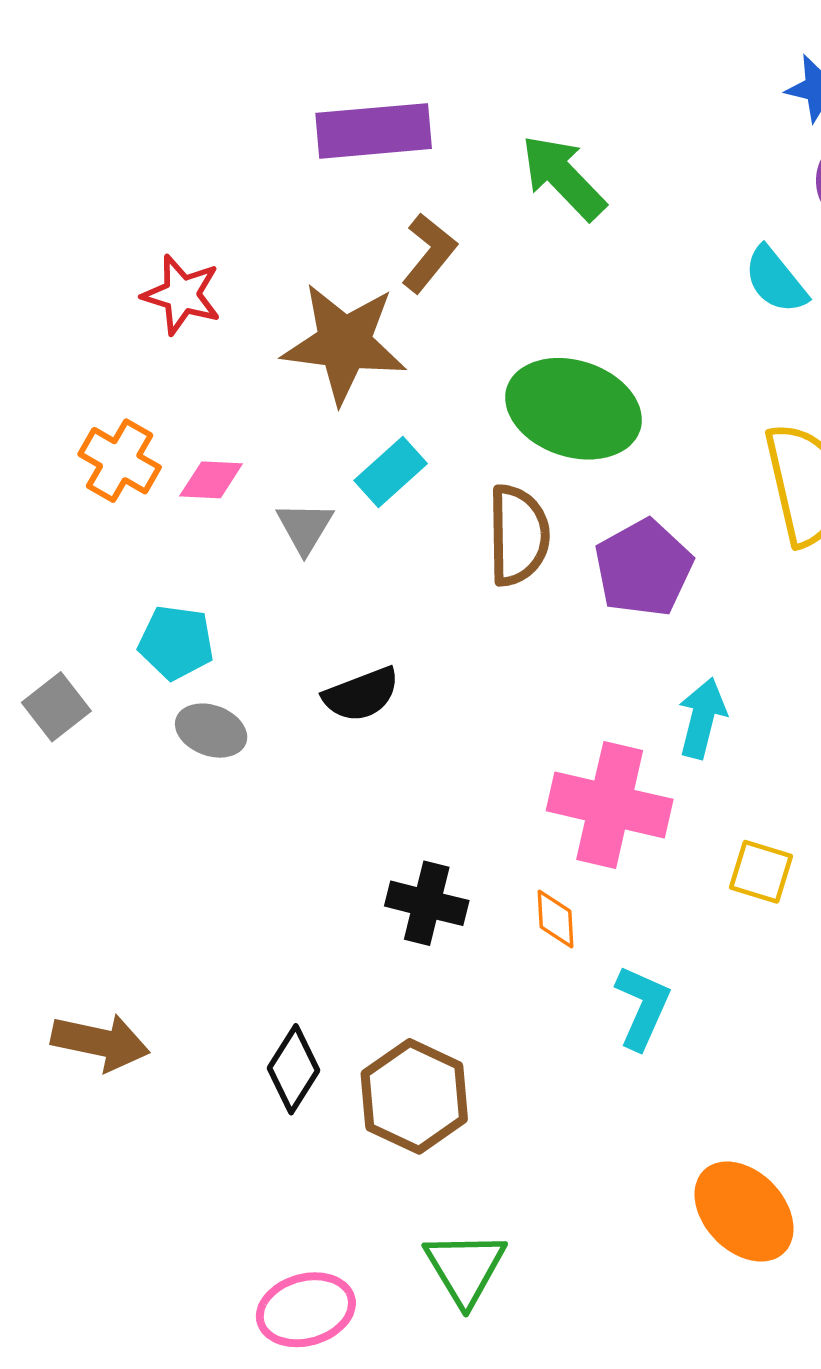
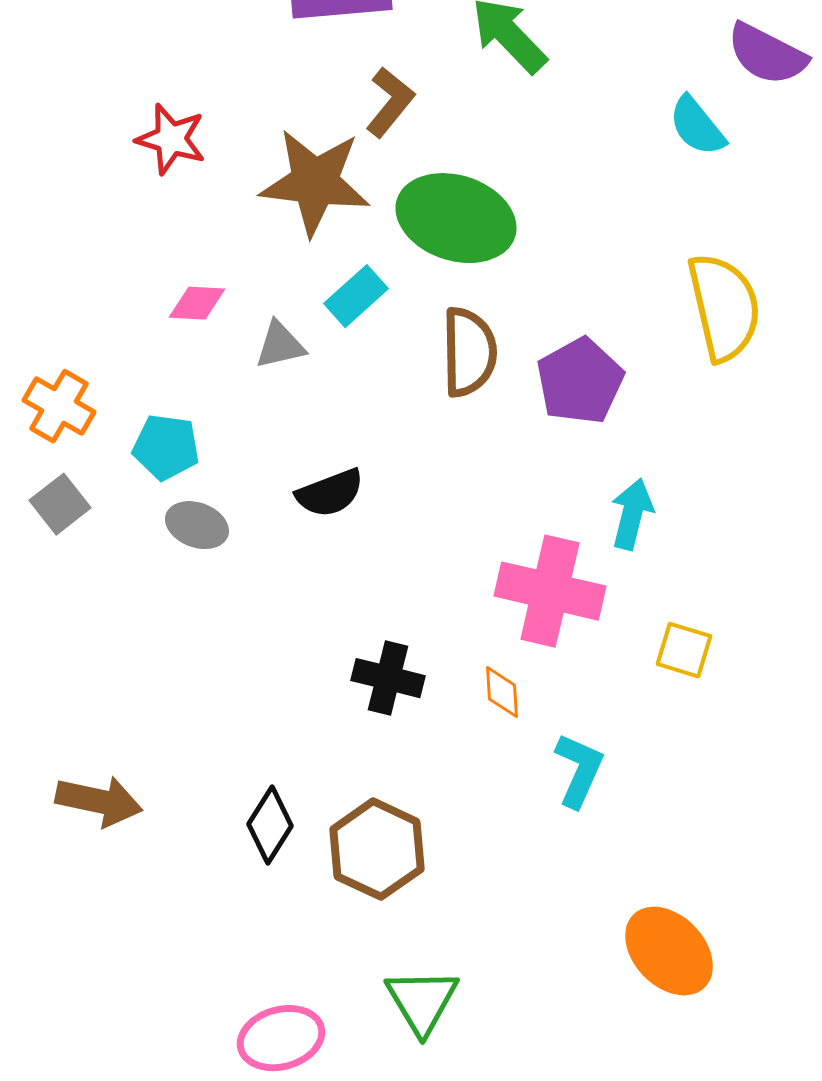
green ellipse: (573, 409) -> (456, 218), moved
orange cross: (120, 461) -> (59, 406), moved
gray triangle: (305, 527) -> (280, 345), turned 46

